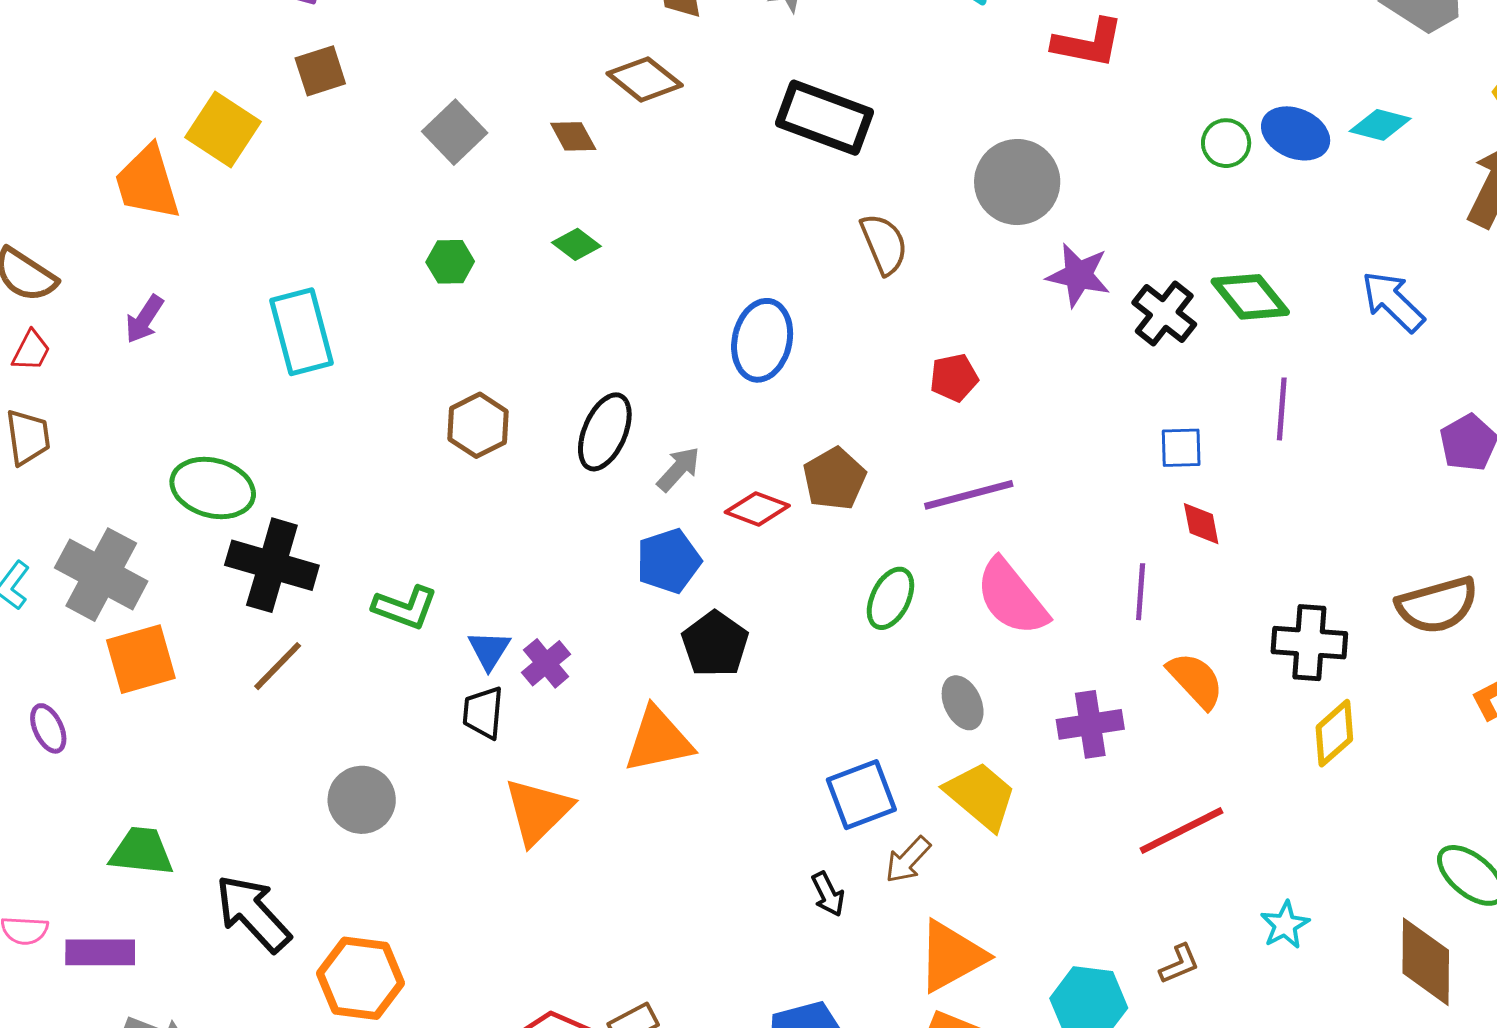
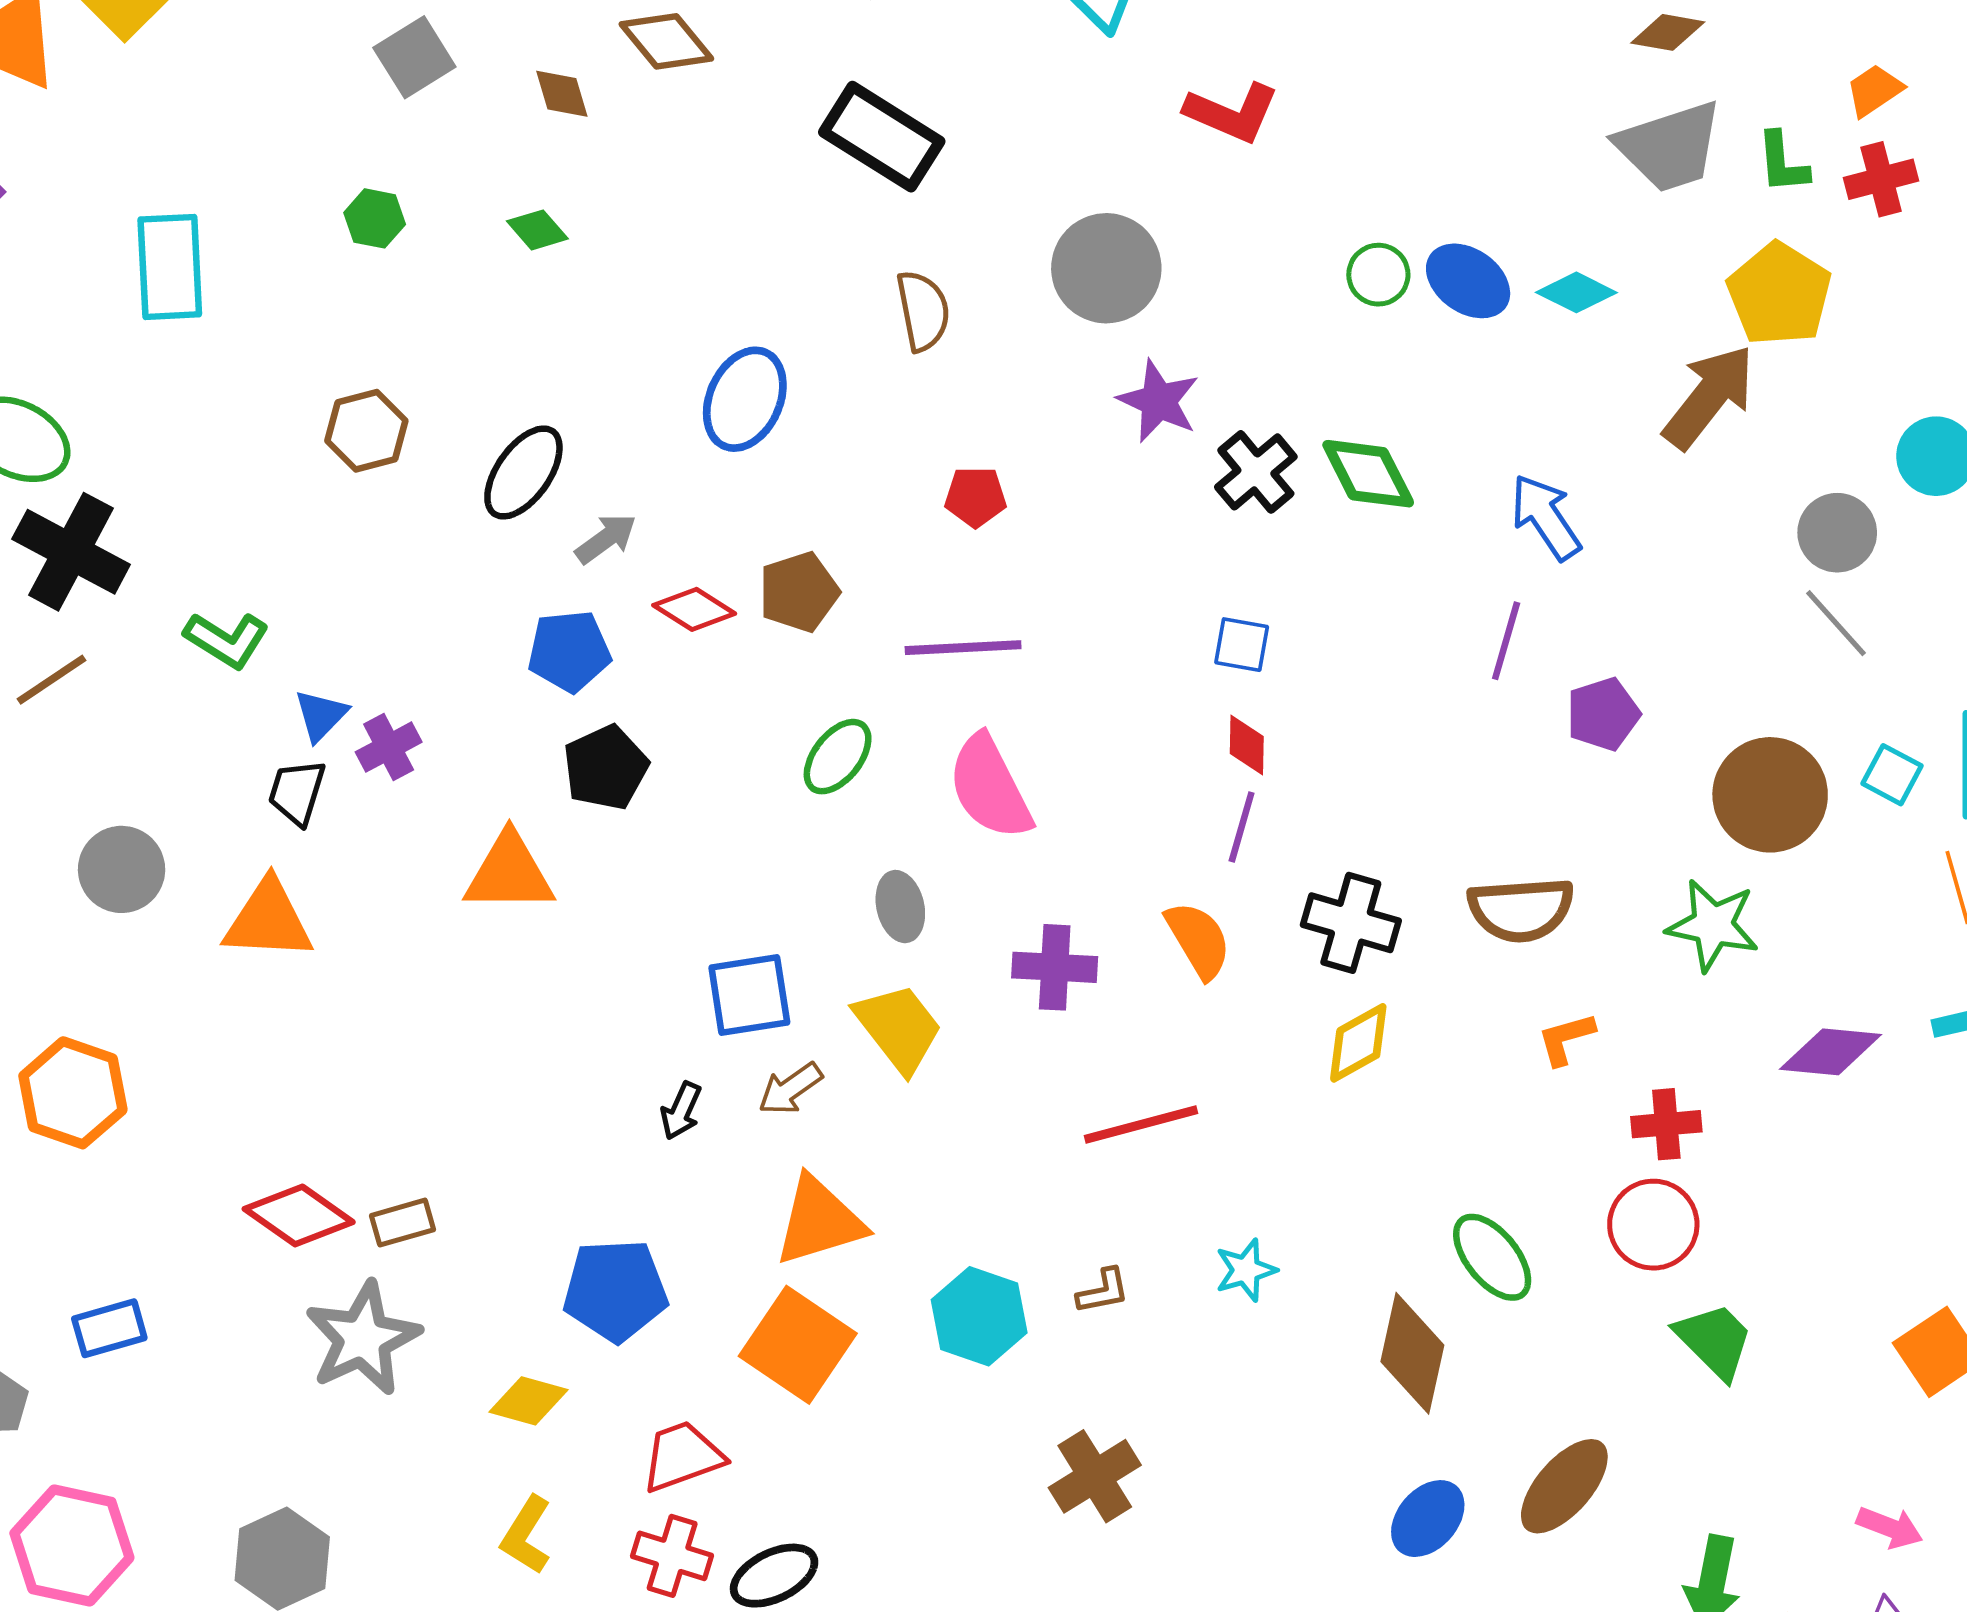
purple line: (1282, 409) -> (1506, 641), moved
purple line: (1141, 592) -> (1242, 827), moved
orange triangle: (538, 811) -> (268, 920), moved, turned 36
black arrow: (828, 894) -> (681, 1111), turned 39

